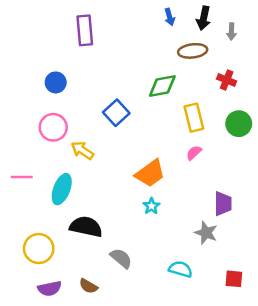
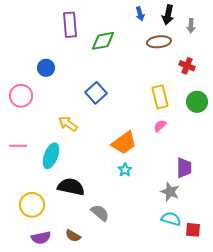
green diamond: (162, 86) -> (103, 41), moved
pink circle: (53, 127) -> (21, 96), moved
cyan semicircle: (181, 269) -> (171, 219), moved

